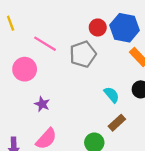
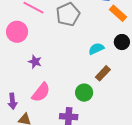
cyan semicircle: (112, 95) -> (96, 49), turned -70

